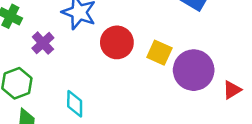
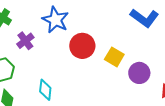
purple circle: (194, 70) -> (139, 73), size x0.7

